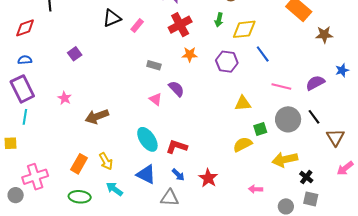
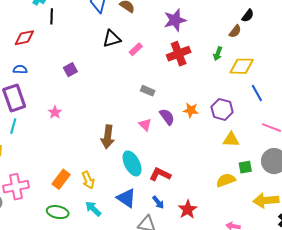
orange star: (190, 54) -> (191, 110), moved
purple hexagon: (227, 62) -> (222, 109), moved
brown arrow: (97, 116) -> (108, 137), moved, turned -70

